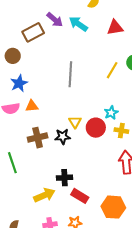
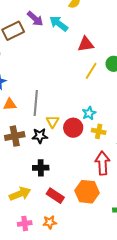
red triangle: (115, 28) -> (86, 44), moved
gray line: (70, 74) -> (36, 103), moved
black cross: (64, 178) -> (41, 168), moved
orange hexagon: (113, 207) -> (87, 192), moved

